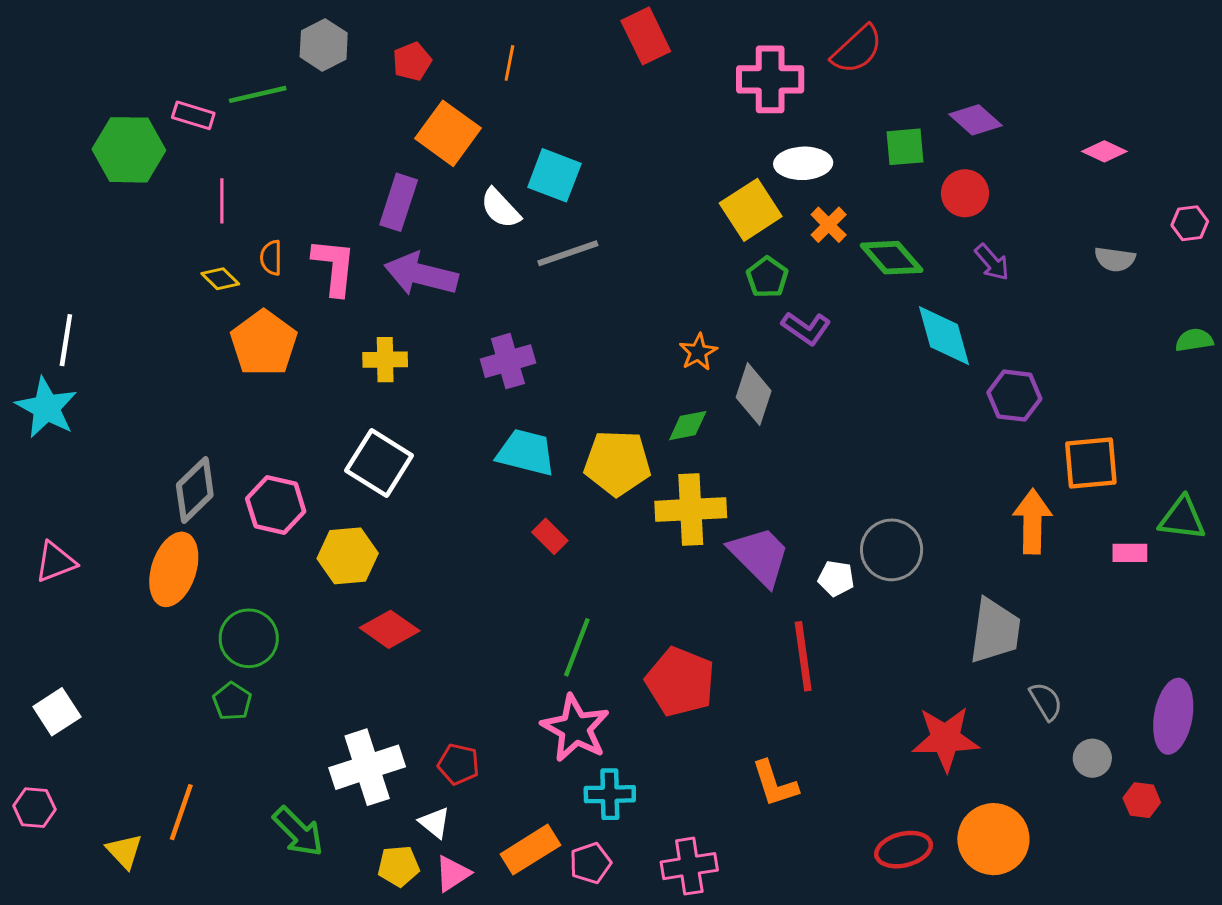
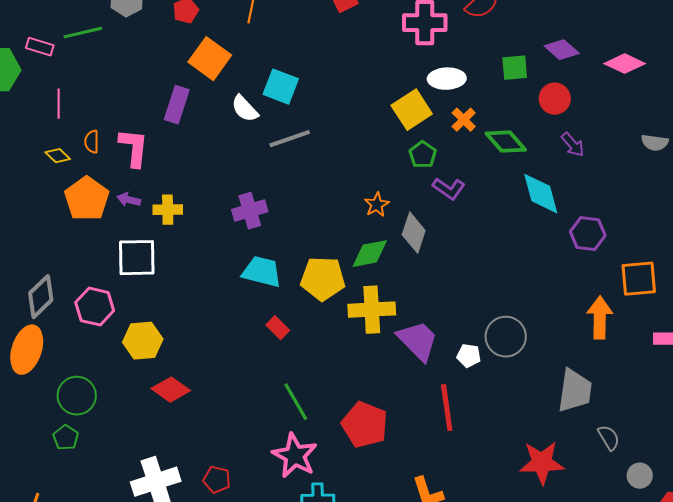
pink diamond: (1104, 151) -> (625, 64), moved, size x1.4
purple arrow: (421, 274) -> (129, 200), moved, size x0.5
green diamond: (688, 426) -> (370, 254), size x1.4
white square: (379, 463) -> (137, 258), moved, turned -33
green line: (577, 647) -> (296, 402), turned -51

